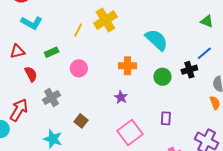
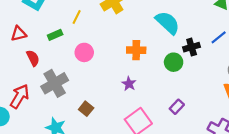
yellow line: (78, 30) -> (77, 17), moved
black cross: (189, 70) -> (192, 47), moved
gray cross: (51, 97) -> (55, 83), size x1.4
purple rectangle: (166, 118) -> (177, 107), turned 40

